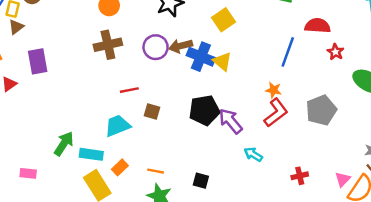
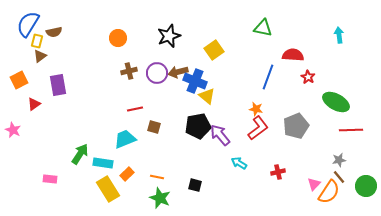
brown cross: (108, 45) -> (129, 71), moved, size x0.7
yellow triangle: (222, 61) -> (207, 96), moved
red cross: (300, 176) -> (278, 172), moved

